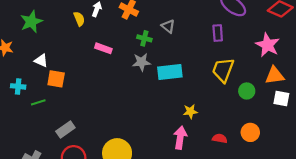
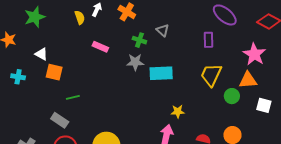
orange triangle: (275, 75) -> (248, 80), moved
green line: (38, 102) -> (73, 97), moved
gray rectangle: (65, 130) -> (60, 120), turned 66

